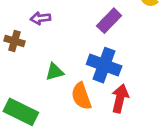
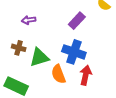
brown cross: (15, 41) -> (19, 48), moved
green triangle: (55, 72) -> (39, 57), size x1.5

